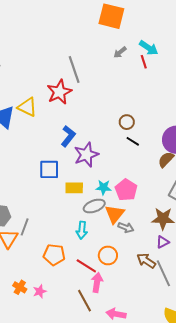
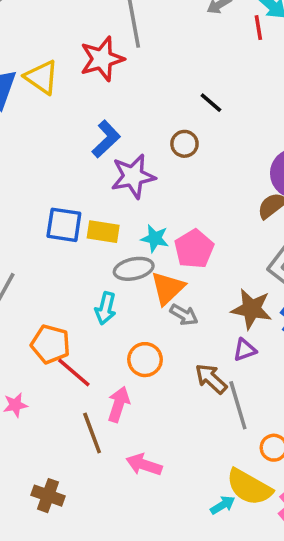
brown circle: (127, 122) -> (184, 144), moved
black line: (133, 141) -> (211, 103), moved
blue square: (49, 169) -> (64, 225), moved
red line: (86, 266) -> (74, 373), moved

